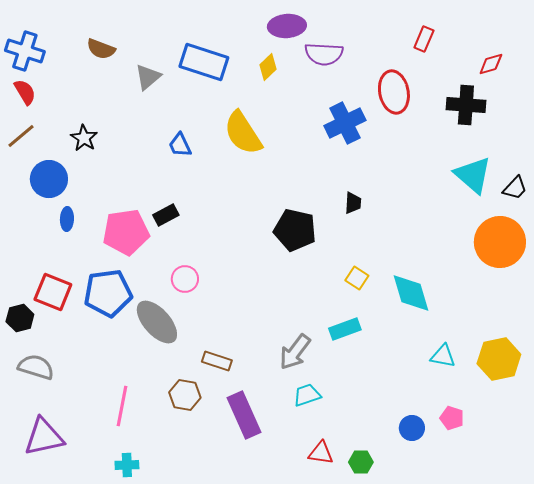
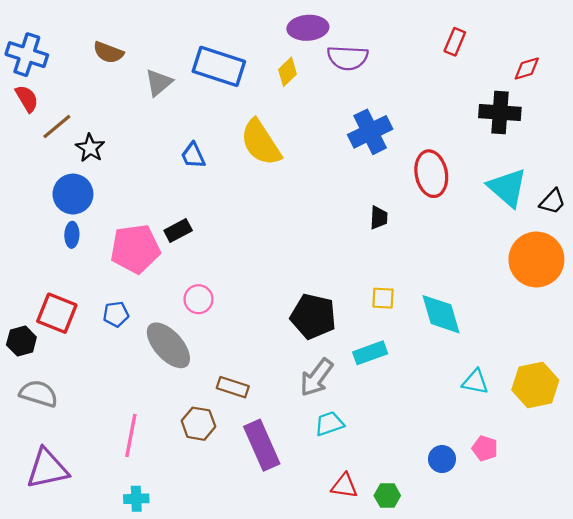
red ellipse: (394, 92) -> (431, 174), moved
brown line: (21, 136) -> (57, 126), moved
blue circle: (49, 179) -> (73, 194), moved
black pentagon: (295, 230) -> (313, 316), moved
yellow square: (357, 278) -> (383, 298), turned -30
blue pentagon: (108, 293) -> (116, 314), size x0.5

